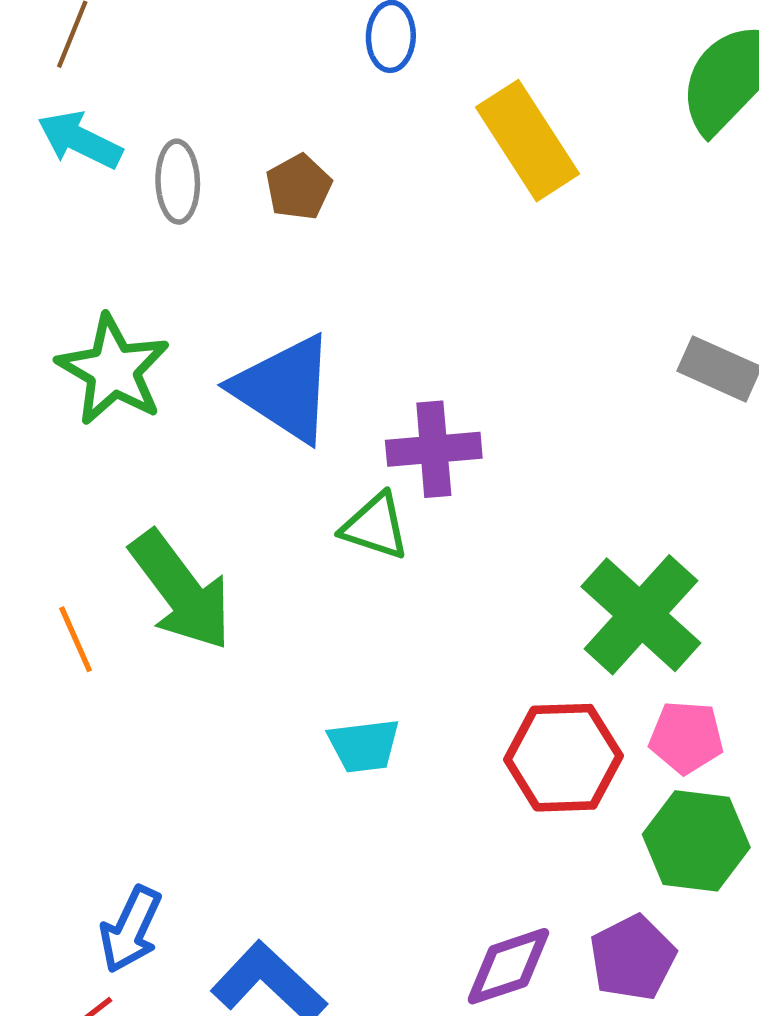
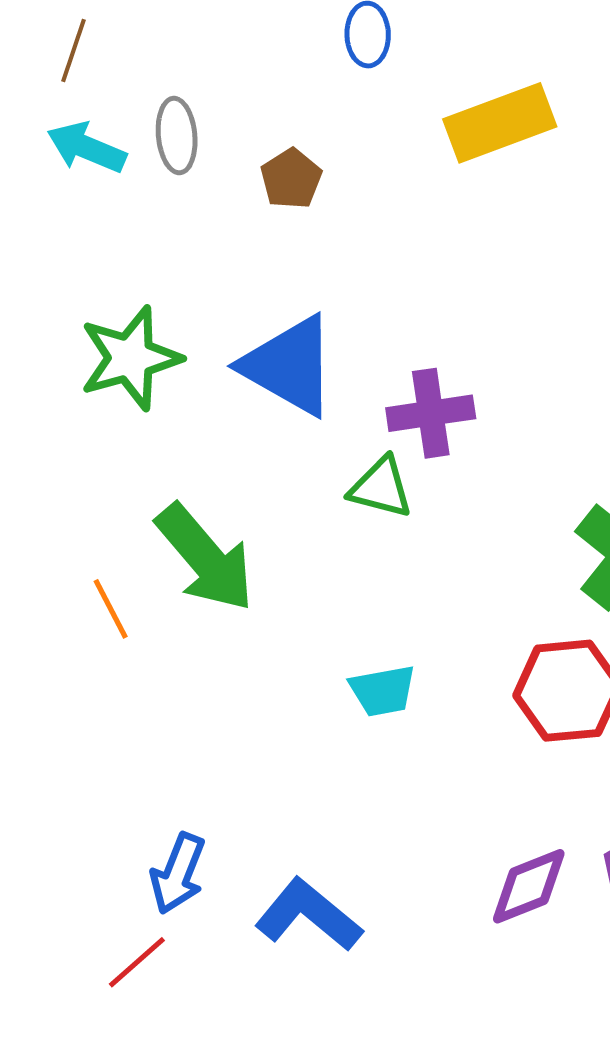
yellow rectangle: (527, 141) -> (500, 123), turned -74
gray ellipse: (178, 182) -> (177, 136), moved
green star: (113, 370) -> (130, 358), turned 30

